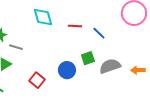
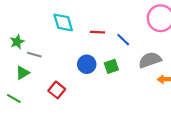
gray semicircle: (110, 66) -> (150, 60), moved
blue circle: (67, 70) -> (87, 64), moved

